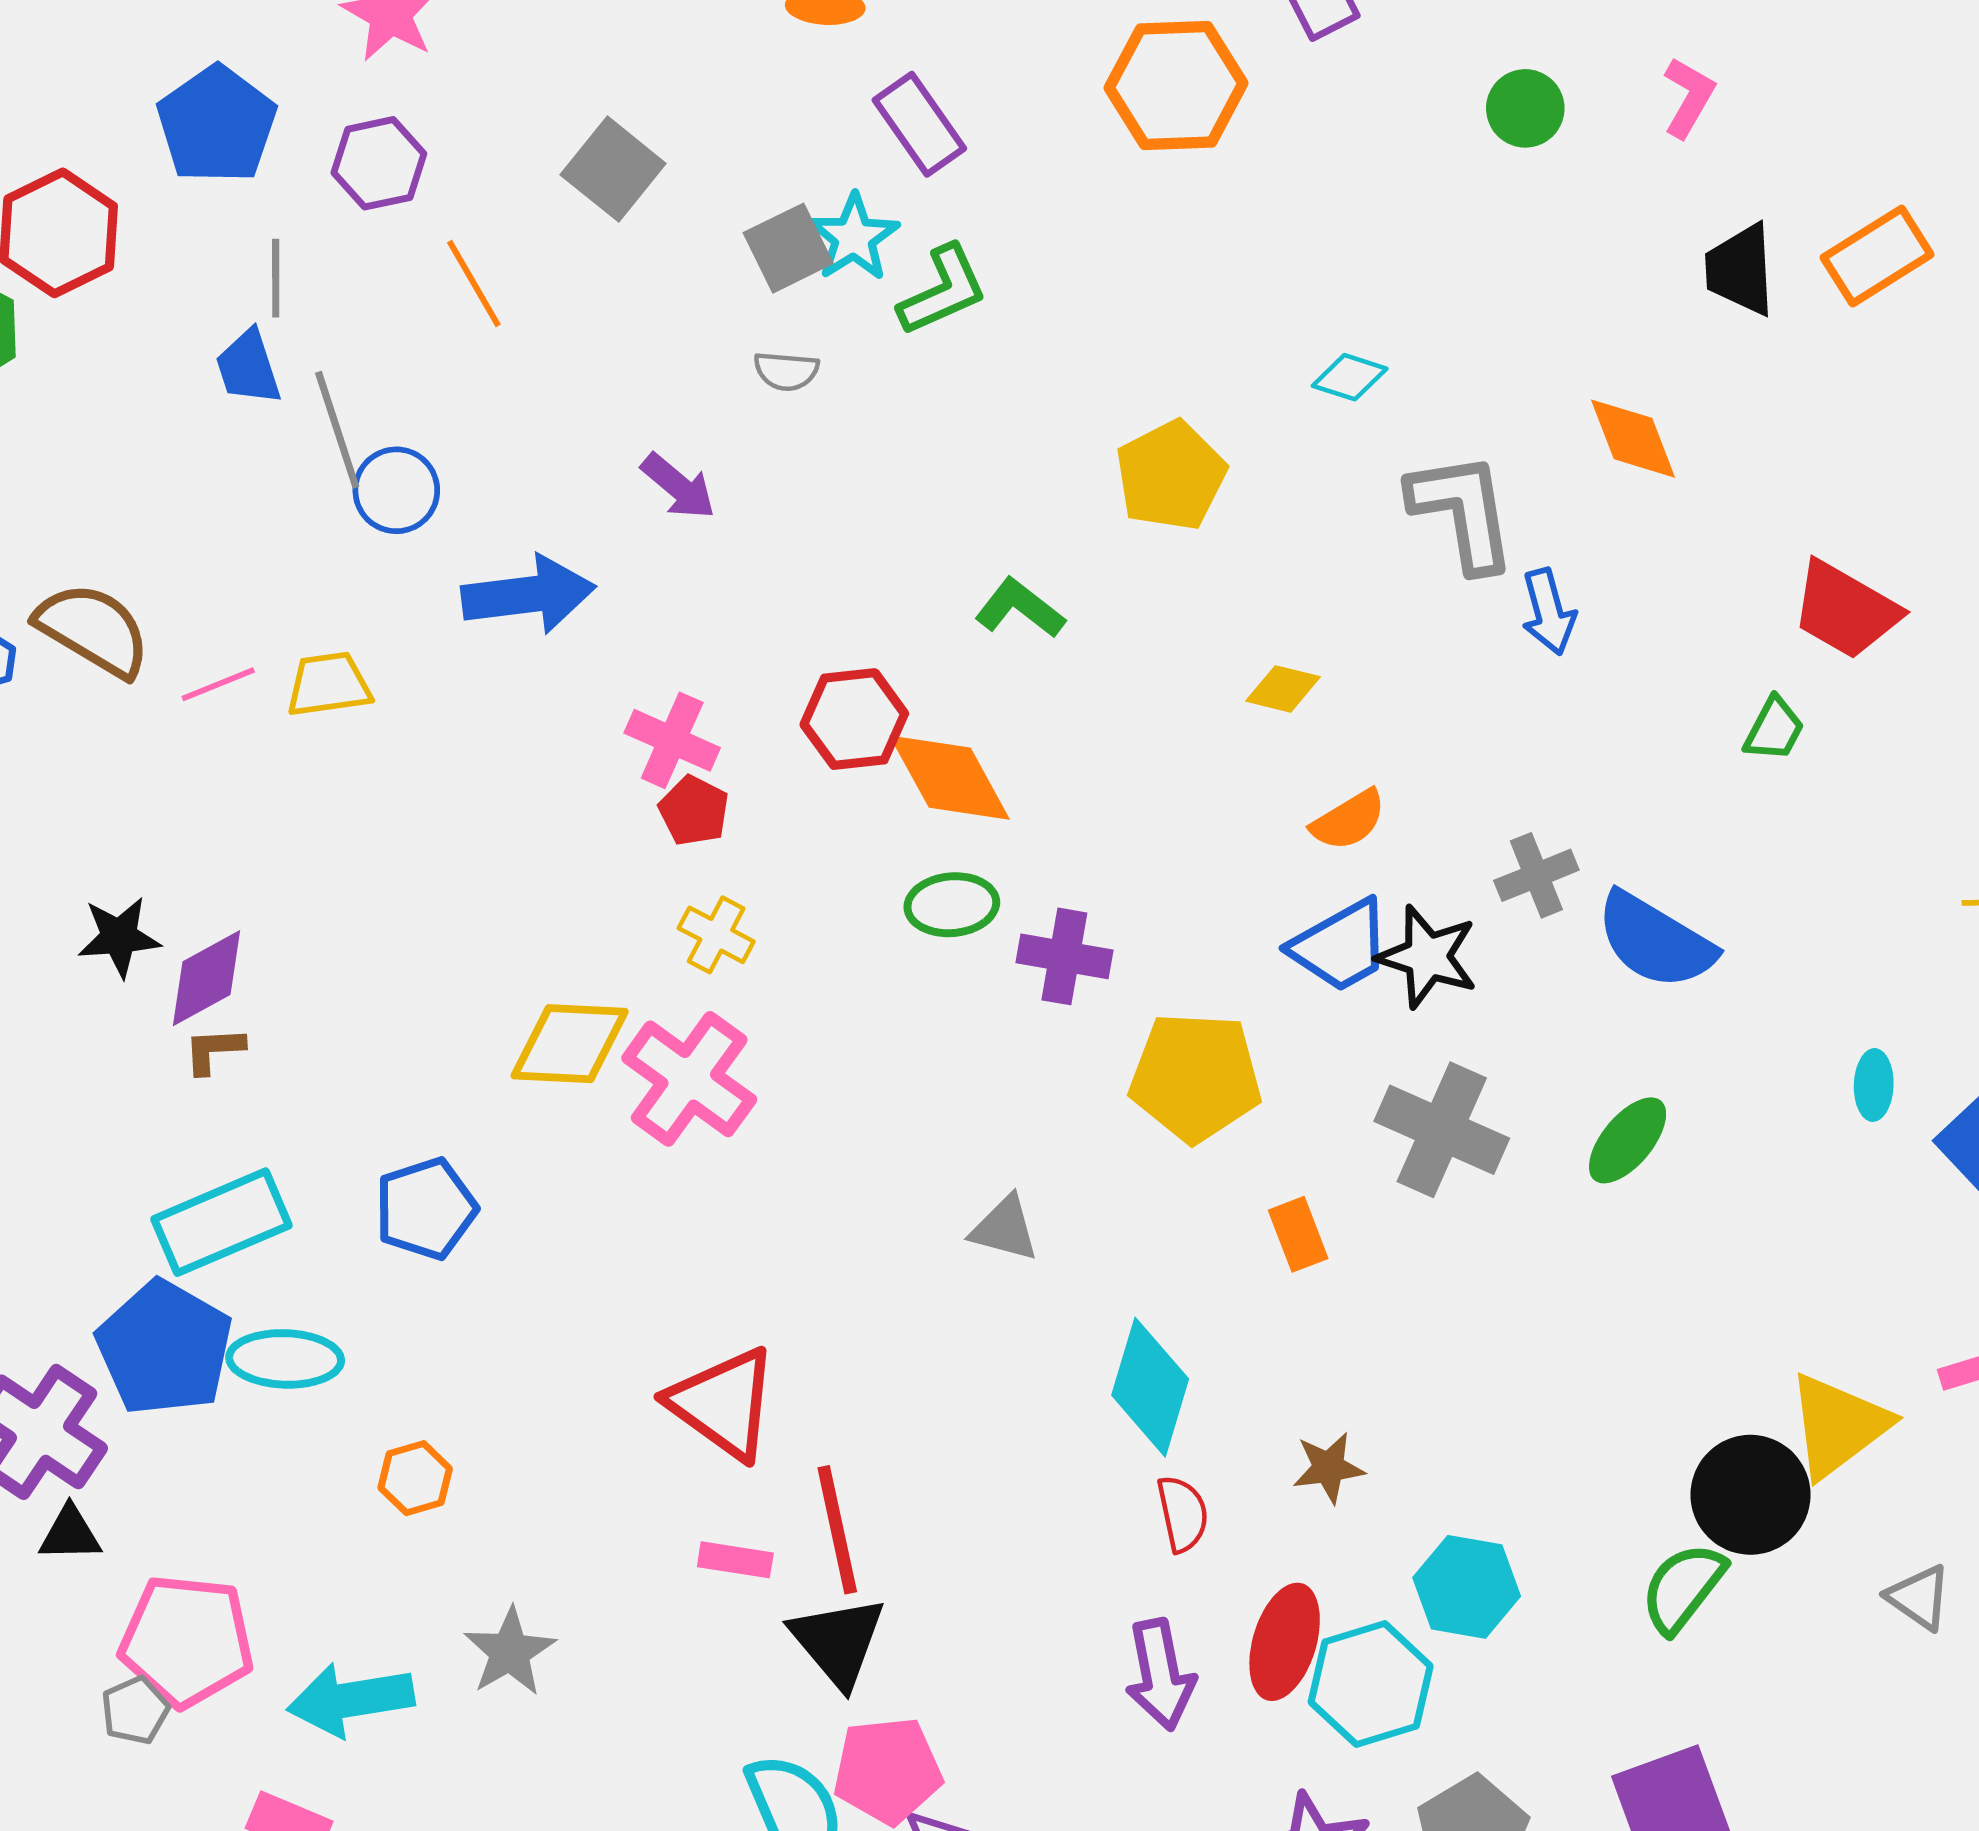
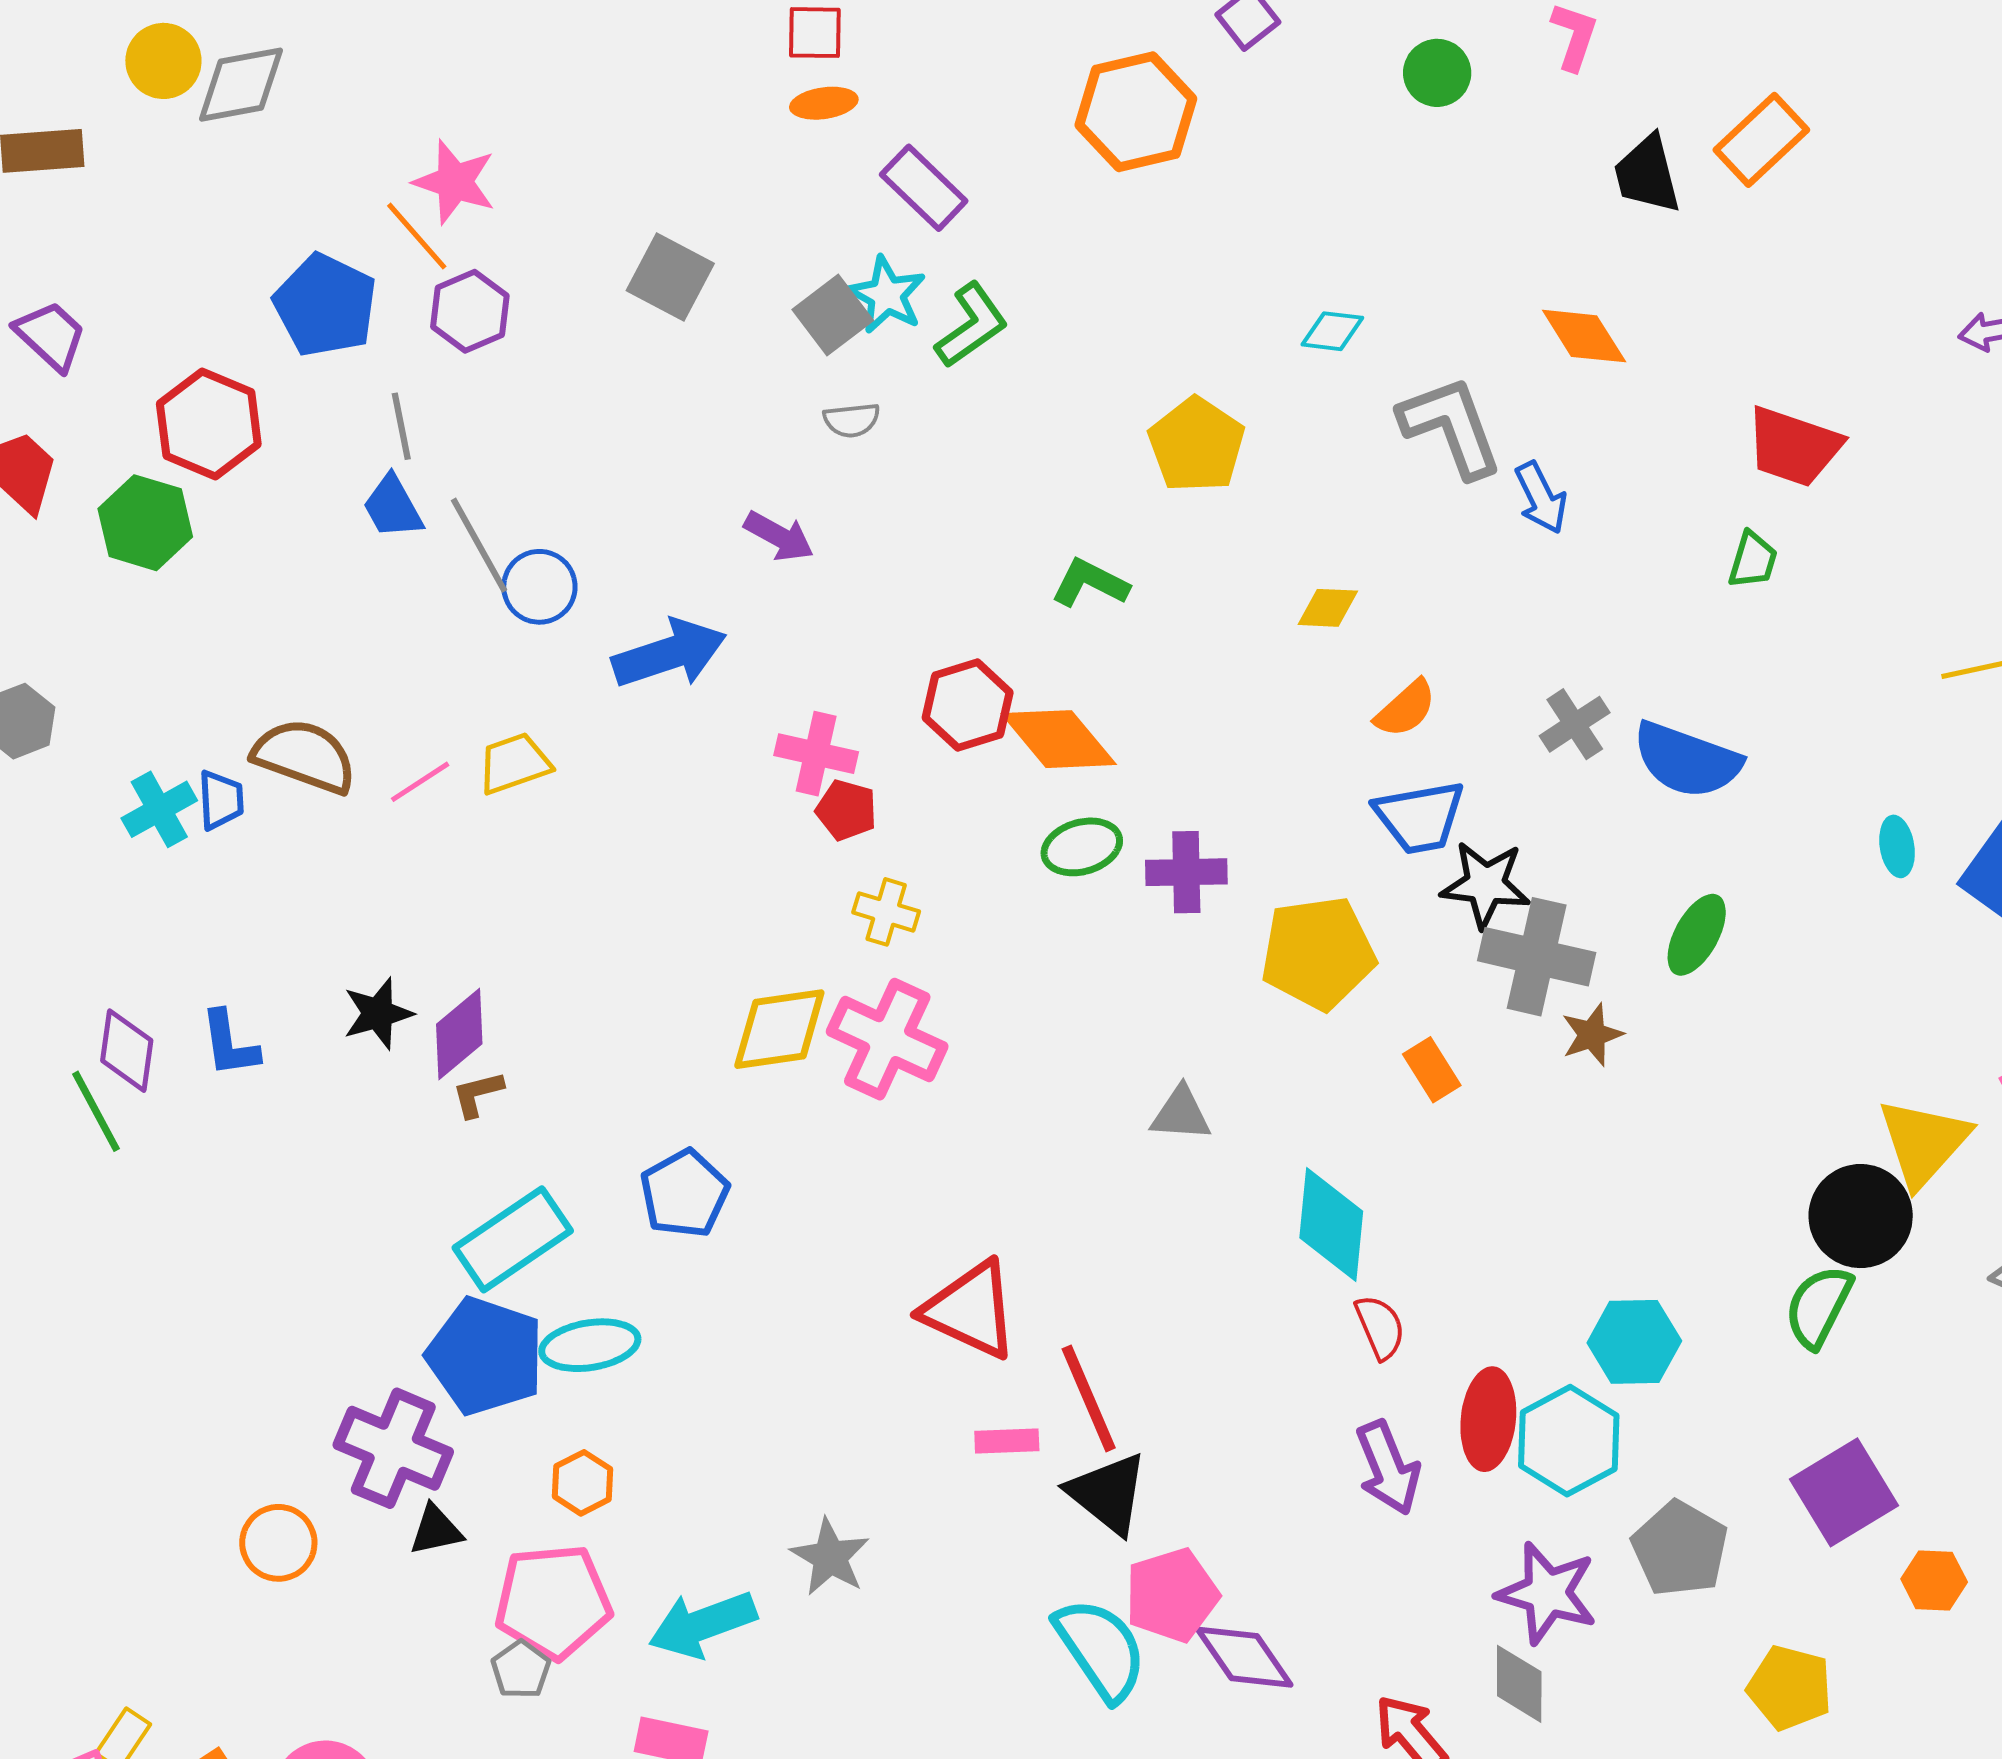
orange line: (474, 284) -> (417, 236), moved
blue trapezoid: (1340, 946) -> (1420, 817), turned 30
black star: (1427, 957) -> (1486, 884), moved
brown star: (1329, 1468) -> (1592, 1035), moved
orange hexagon: (415, 1478) -> (582, 1483), moved

